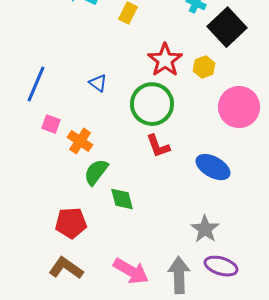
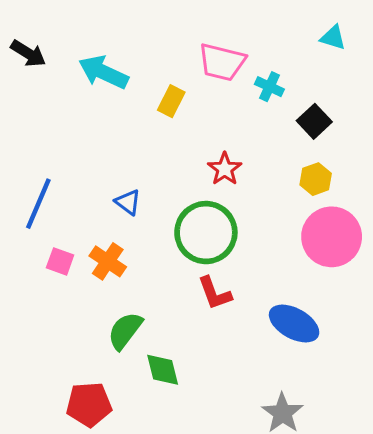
black square: (227, 27) -> (314, 121), size x0.6
red star: (165, 60) -> (225, 169), size x0.7
yellow hexagon: (204, 67) -> (316, 179), moved
orange cross: (80, 141) -> (108, 261), moved

